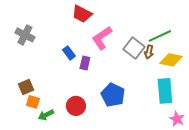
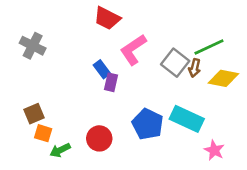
blue rectangle: (69, 53) -> (102, 69), moved
cyan rectangle: (165, 91) -> (187, 119), moved, turned -60
pink star: (177, 119) -> (214, 150), moved

